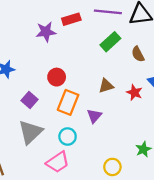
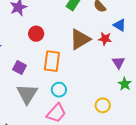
red circle: (57, 77) -> (36, 34), moved
brown triangle: (106, 86) -> (80, 39), size x1.6
purple triangle: (94, 116) -> (118, 62), moved

